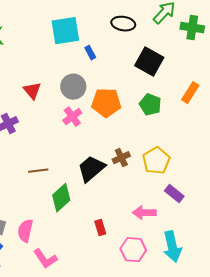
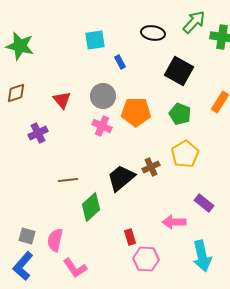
cyan square: (65, 31) -> (95, 40), size x0.7
pink cross: (72, 117) -> (102, 126), turned -30
yellow pentagon: (156, 161) -> (185, 154), moved
pink hexagon: (133, 250) -> (146, 259), moved

